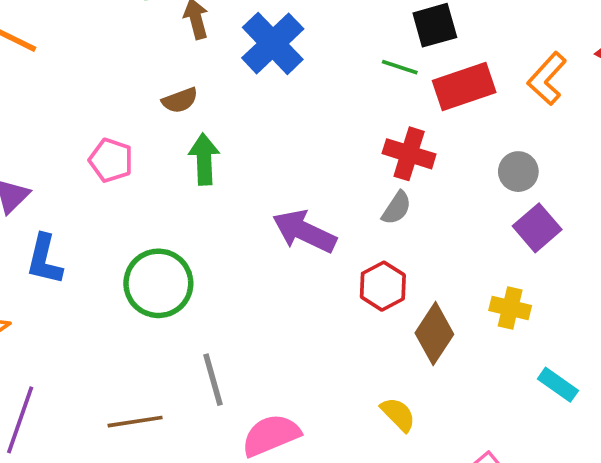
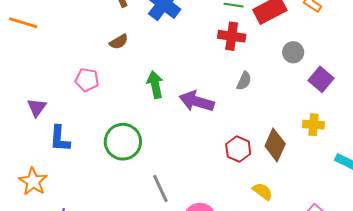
red cross: (409, 154) -> (232, 36), moved
green arrow: (204, 159) -> (155, 85), moved
gray circle: (518, 172) -> (293, 52), moved
red hexagon: (383, 286) -> (238, 149), moved

